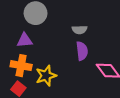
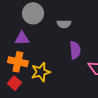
gray semicircle: (80, 30) -> (64, 24), moved

